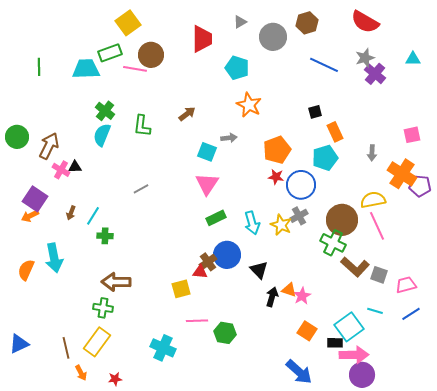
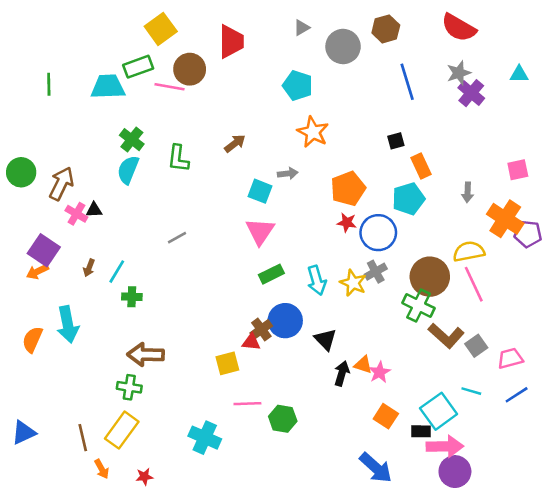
red trapezoid: (202, 39) -> (231, 41), moved
blue line: (324, 65) -> (407, 82), turned 48
gray square: (379, 275) -> (476, 346), turned 36

